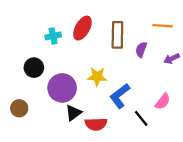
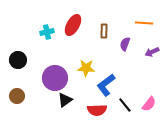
brown rectangle: (117, 35) -> (104, 31), size x0.6
black circle: (34, 68) -> (18, 60), moved
pink semicircle: (163, 101) -> (149, 104), moved
red semicircle: (96, 124) -> (97, 110), moved

